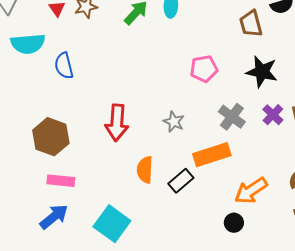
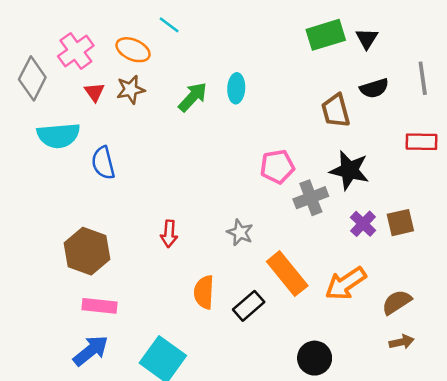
gray cross: (232, 117) -> (311, 198), moved, turned 32
red arrow: (117, 123) -> (169, 234), size x0.6
orange rectangle: (212, 155) -> (287, 274), turned 69
orange arrow: (251, 191) -> (346, 283), moved
black circle: (234, 223) -> (315, 358), size x1.4

